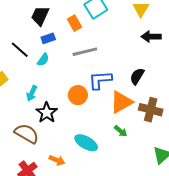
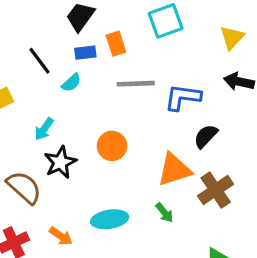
orange rectangle: (74, 23) -> (116, 44), moved
blue L-shape: (100, 80) -> (183, 97), moved
brown cross: (151, 110) -> (216, 190), turned 30
cyan ellipse: (86, 143) -> (110, 219), turned -50

